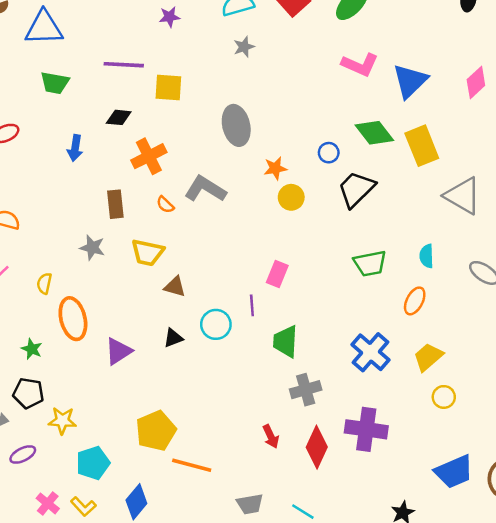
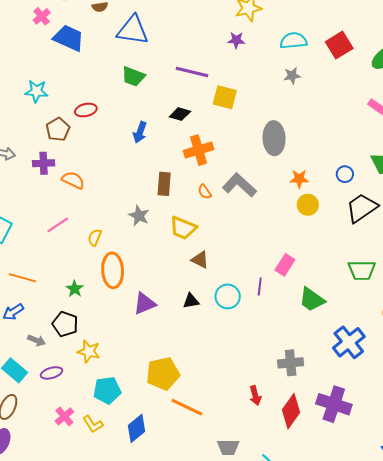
green trapezoid: (286, 341) -> (312, 300), moved, turned -68

